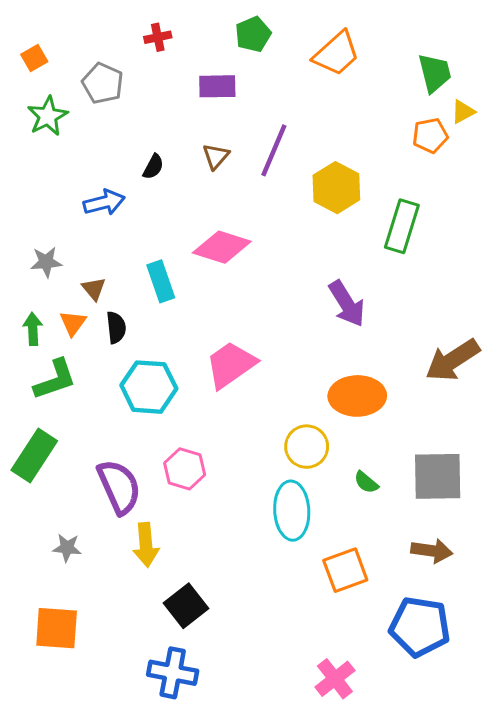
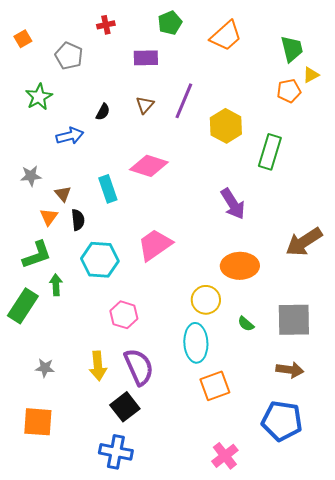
green star: (48, 116) -> (39, 97), moved
green arrow: (33, 329) -> (56, 285), moved
purple semicircle: (119, 487) -> (139, 367), moved
orange square: (345, 570) -> (215, 386), moved

